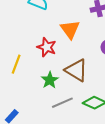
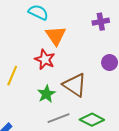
orange triangle: (70, 29) -> (56, 36), moved

